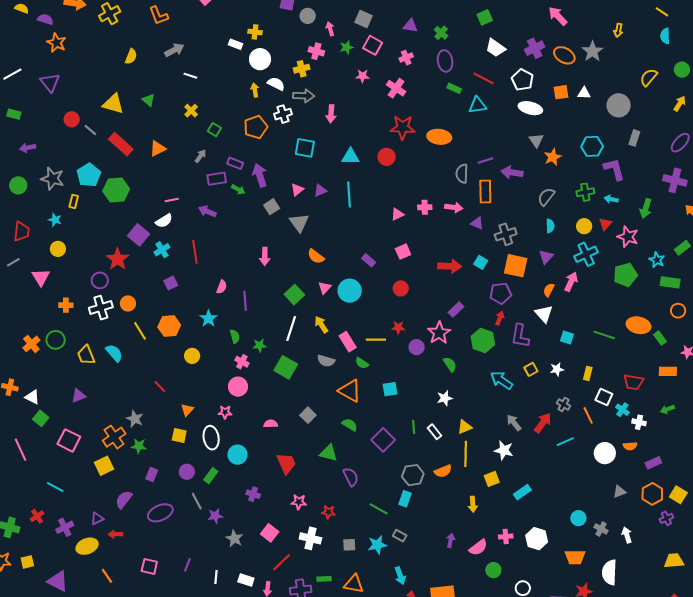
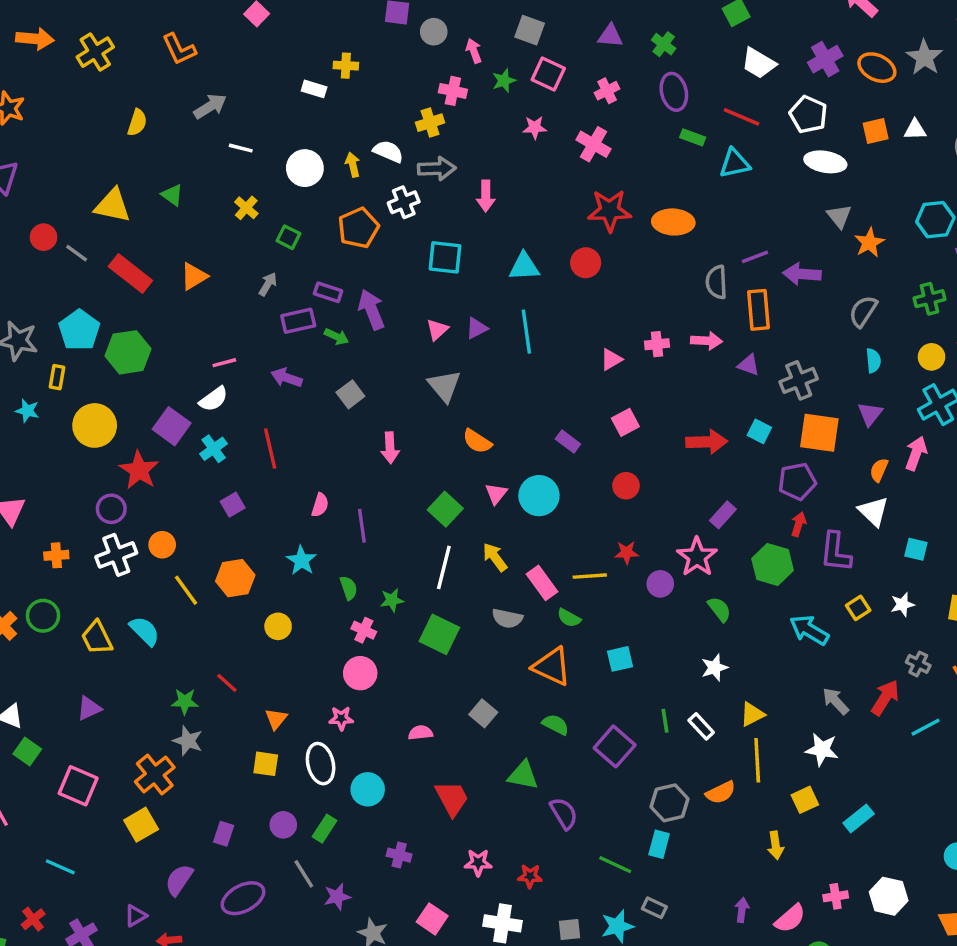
white circle: (260, 59) -> (305, 168), moved
gray square: (272, 207) -> (350, 394), moved
yellow circle: (58, 249) -> (95, 425), moved, size x1.6
green star: (139, 446) -> (185, 702), moved

